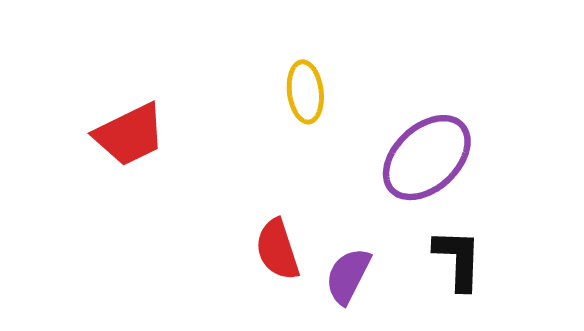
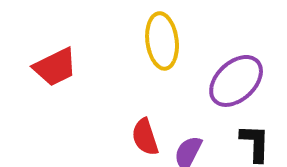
yellow ellipse: (305, 92) -> (162, 41), size x1.5

